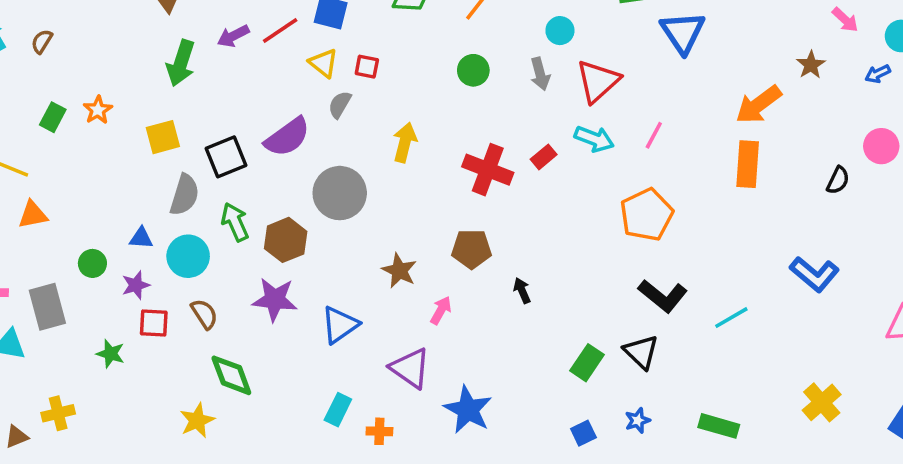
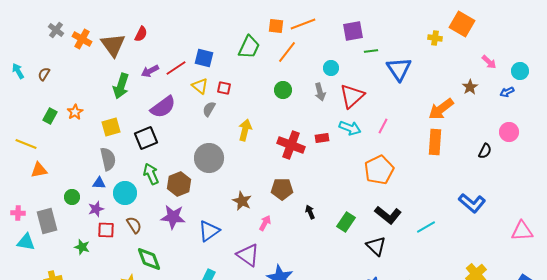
purple semicircle: (287, 137) -> (163, 107), moved
red rectangle: (544, 157) -> (322, 138), turned 32
gray semicircle: (184, 195) -> (108, 159), moved, turned -30
green rectangle: (587, 363) -> (346, 222), moved

